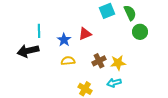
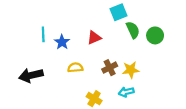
green semicircle: (130, 13) -> (133, 30), moved
blue star: (64, 40) -> (62, 42), moved
black arrow: (28, 51) -> (31, 75), moved

